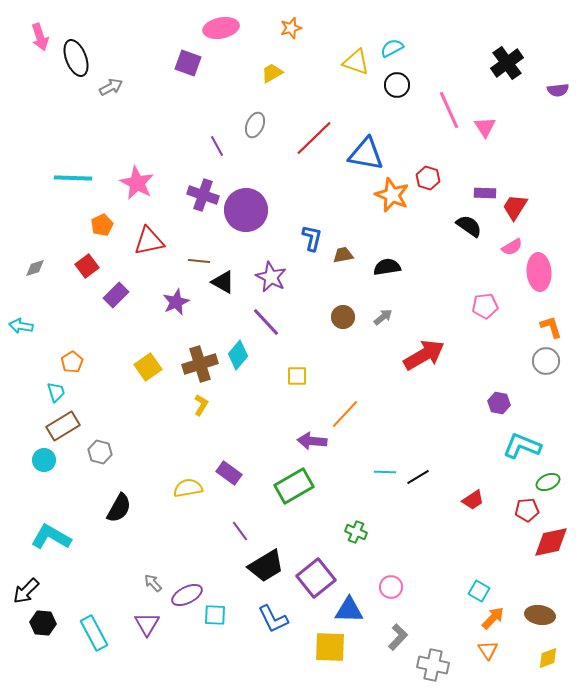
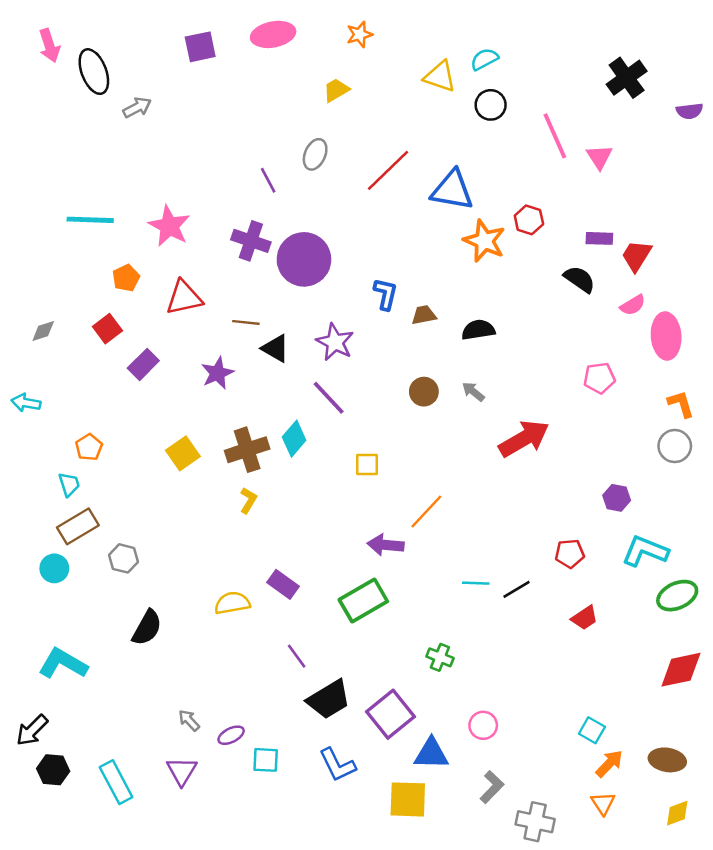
purple square: (188, 63) -> (200, 47), moved, turned -32
gray arrow: (383, 317) -> (473, 392), turned -102
green ellipse: (548, 482) -> (677, 596), size x1.4
red pentagon: (527, 510) -> (570, 554), moved
purple ellipse: (187, 595) -> (231, 735), size x0.7

